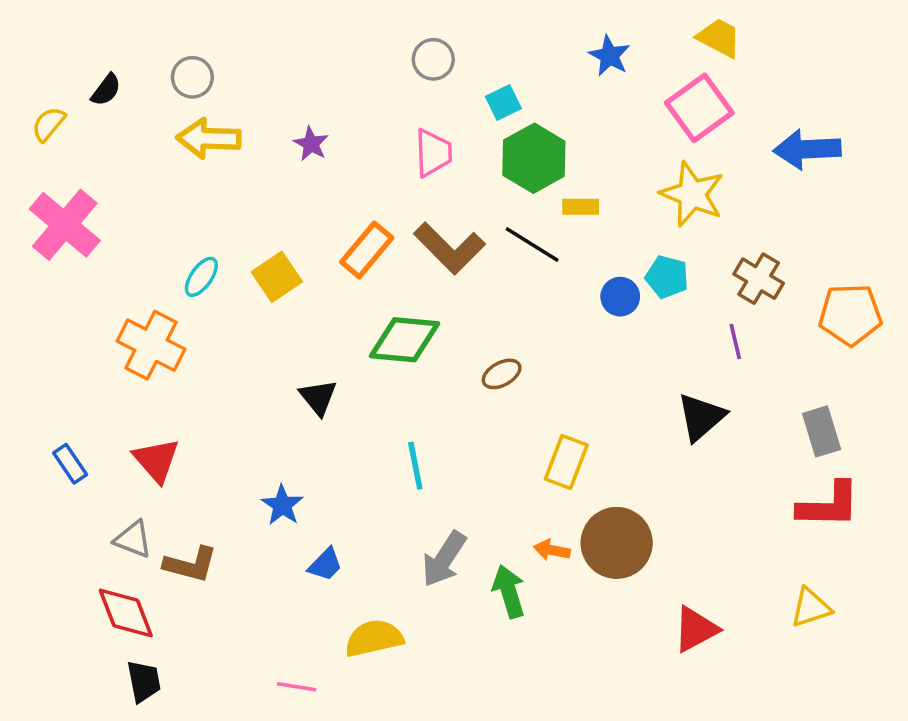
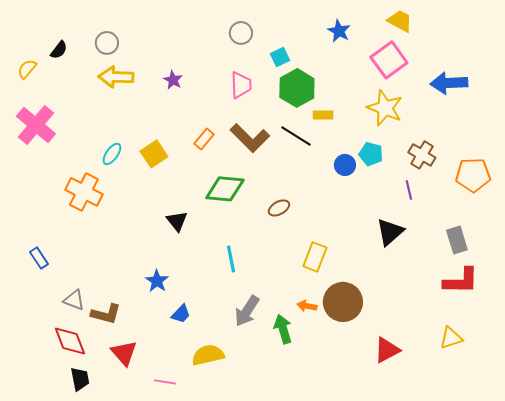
orange rectangle: (367, 250) -> (204, 139), size x0.7
red triangle: (156, 460) -> (124, 353), moved

